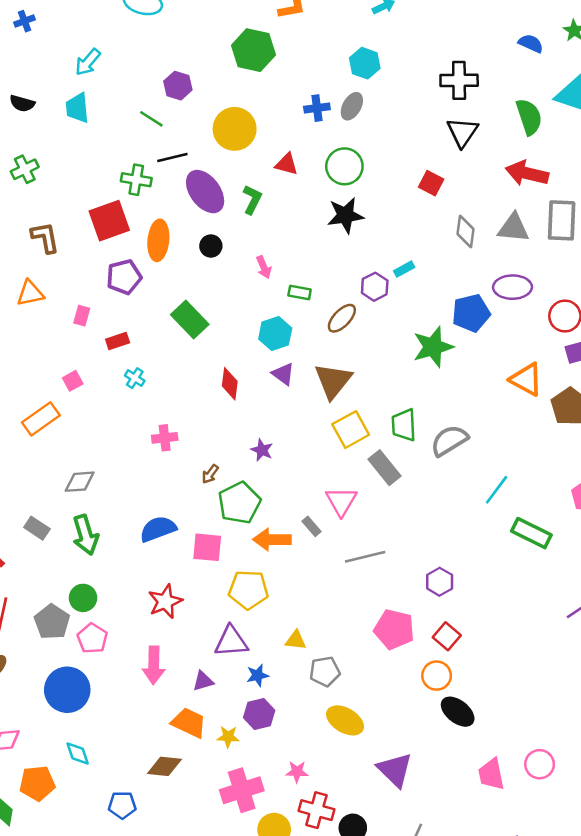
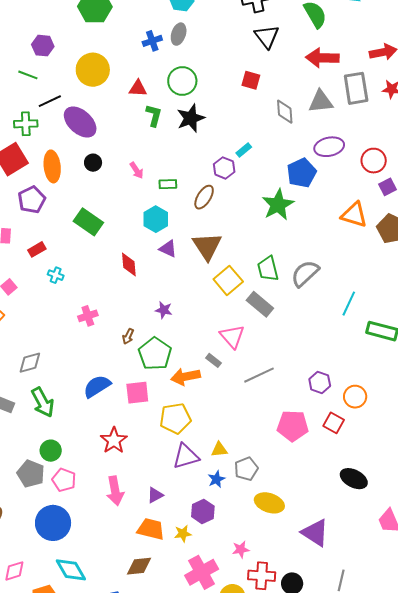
green L-shape: (252, 200) -> (154, 115), moved
purple triangle: (231, 641) -> (186, 456), moved
blue star: (258, 675) -> (216, 479), moved
orange circle: (437, 676) -> (355, 397), moved
cyan diamond: (78, 753) -> (71, 570), size x1.5

